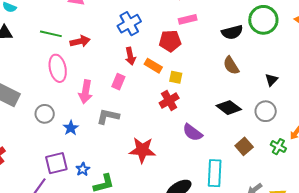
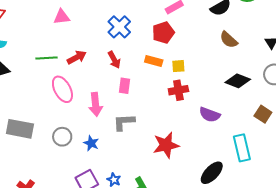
red arrow: (130, 56) -> (114, 60), moved
red cross: (169, 101) -> (178, 90), turned 36

